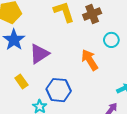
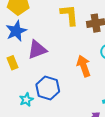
yellow rectangle: (21, 82) -> (12, 63), moved

